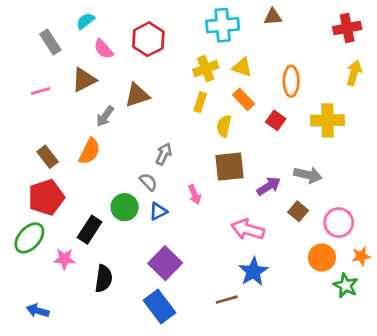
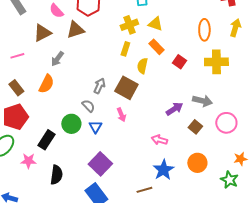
orange ellipse: (291, 81) -> (204, 30), moved
pink line: (41, 91) -> (17, 56), moved
brown triangle: (137, 95) -> (75, 30), moved
brown square: (230, 167) -> (126, 88), moved, turned 35
blue triangle: (158, 211) -> (95, 127), turned -32
pink circle: (339, 223) -> (226, 123), moved
pink arrow: (248, 230) -> (159, 140), size x0.7
orange circle: (322, 258) -> (197, 163), moved

